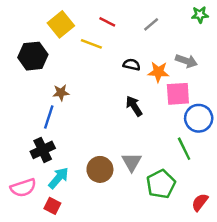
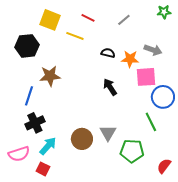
yellow square: (61, 24) -> (50, 20), turned -30
brown star: (61, 93) -> (50, 76), size x1.5
blue line: (49, 117) -> (29, 96), moved
green pentagon: (161, 184) -> (132, 151), turned 30

